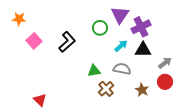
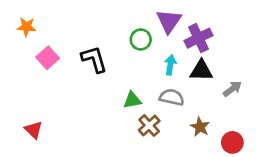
black L-shape: (67, 42) -> (94, 59), turned -65
cyan arrow: (121, 46) -> (170, 65), turned -40
red circle: (165, 82) -> (232, 142), moved
red triangle: (40, 100) -> (34, 130), moved

